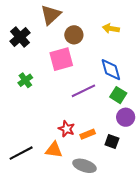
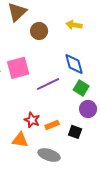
pink square: (61, 59) -> (18, 68), moved

